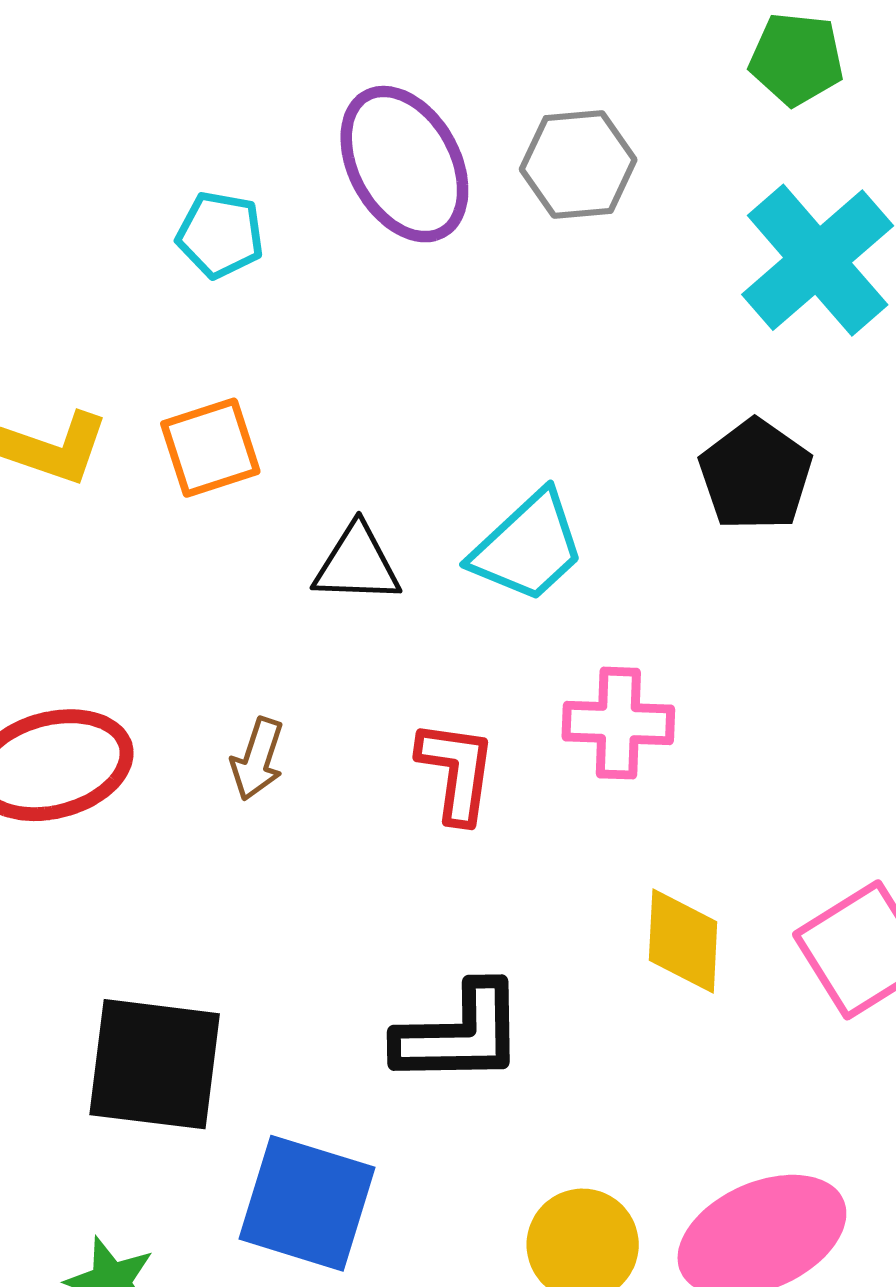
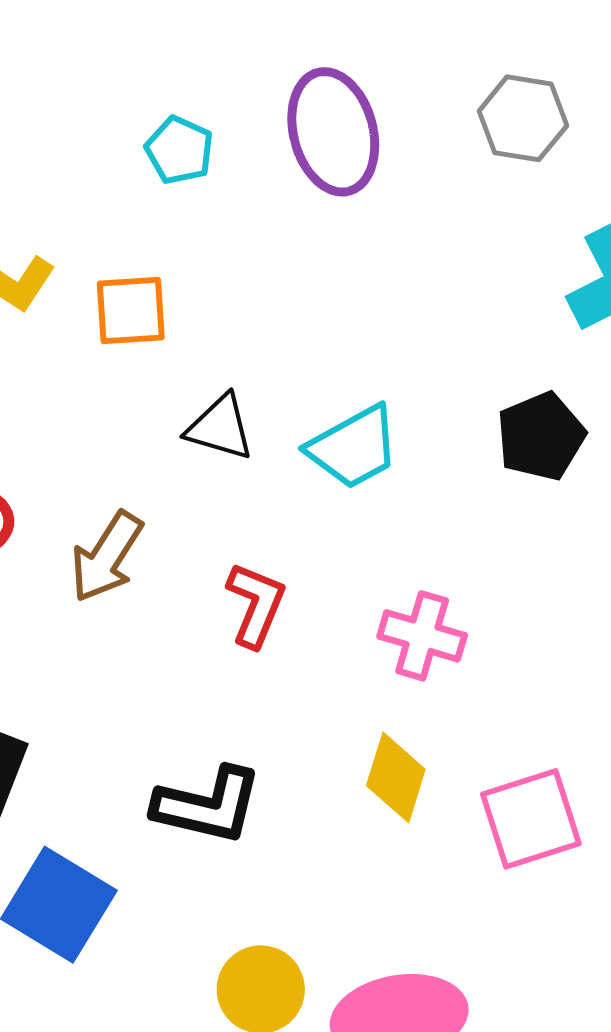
gray hexagon: (578, 164) -> (523, 118), moved
pink cross: (618, 723) -> (422, 636), moved
brown arrow: (257, 759) -> (107, 557), size x1.5

